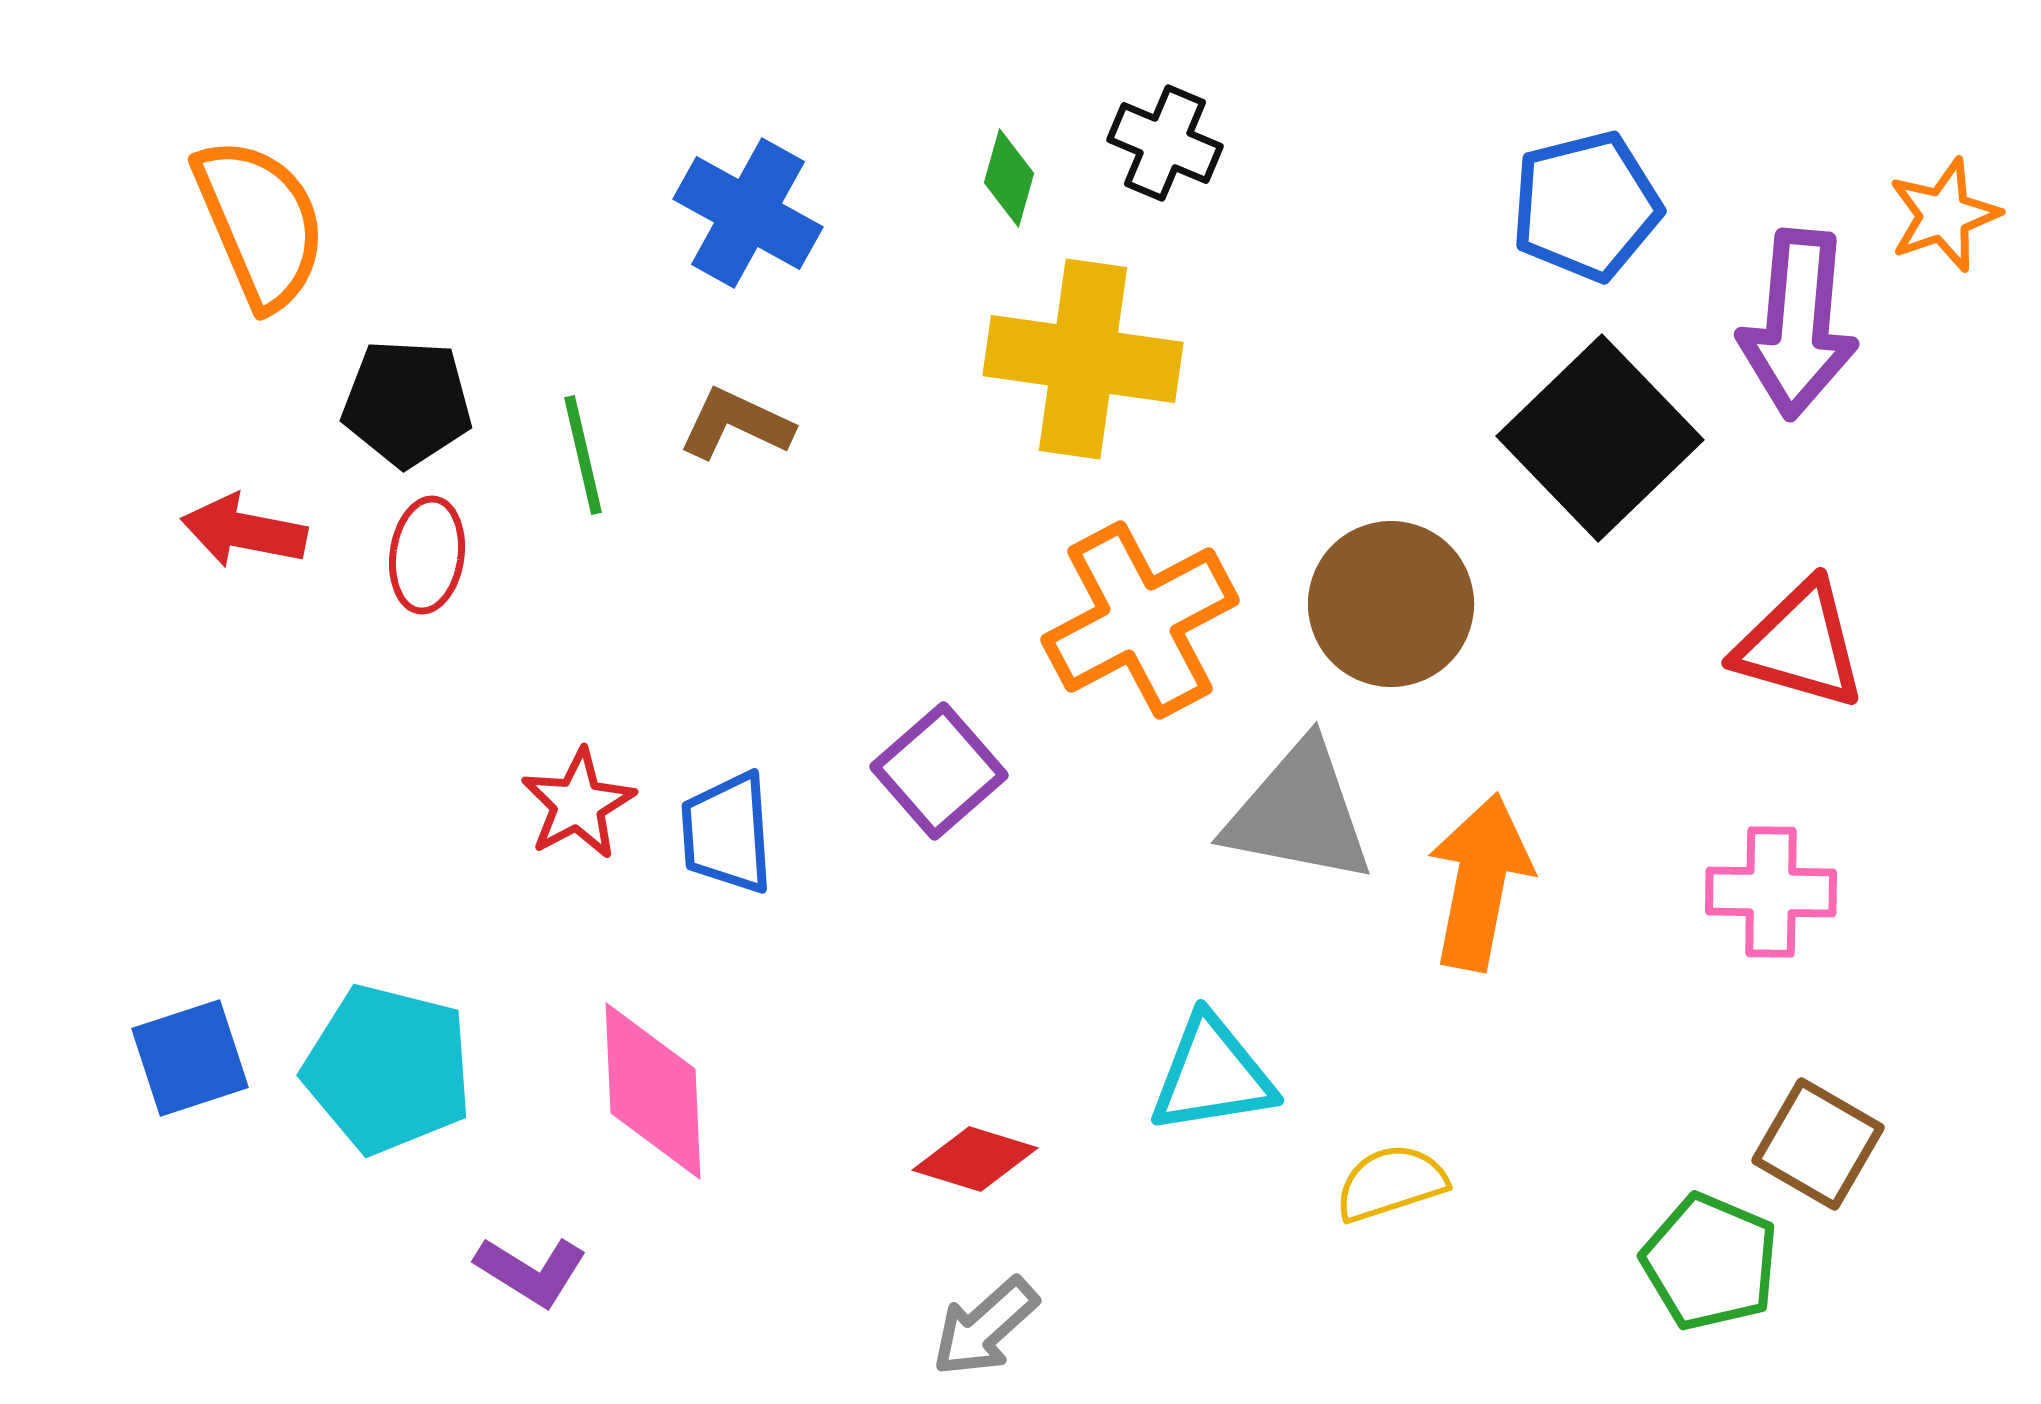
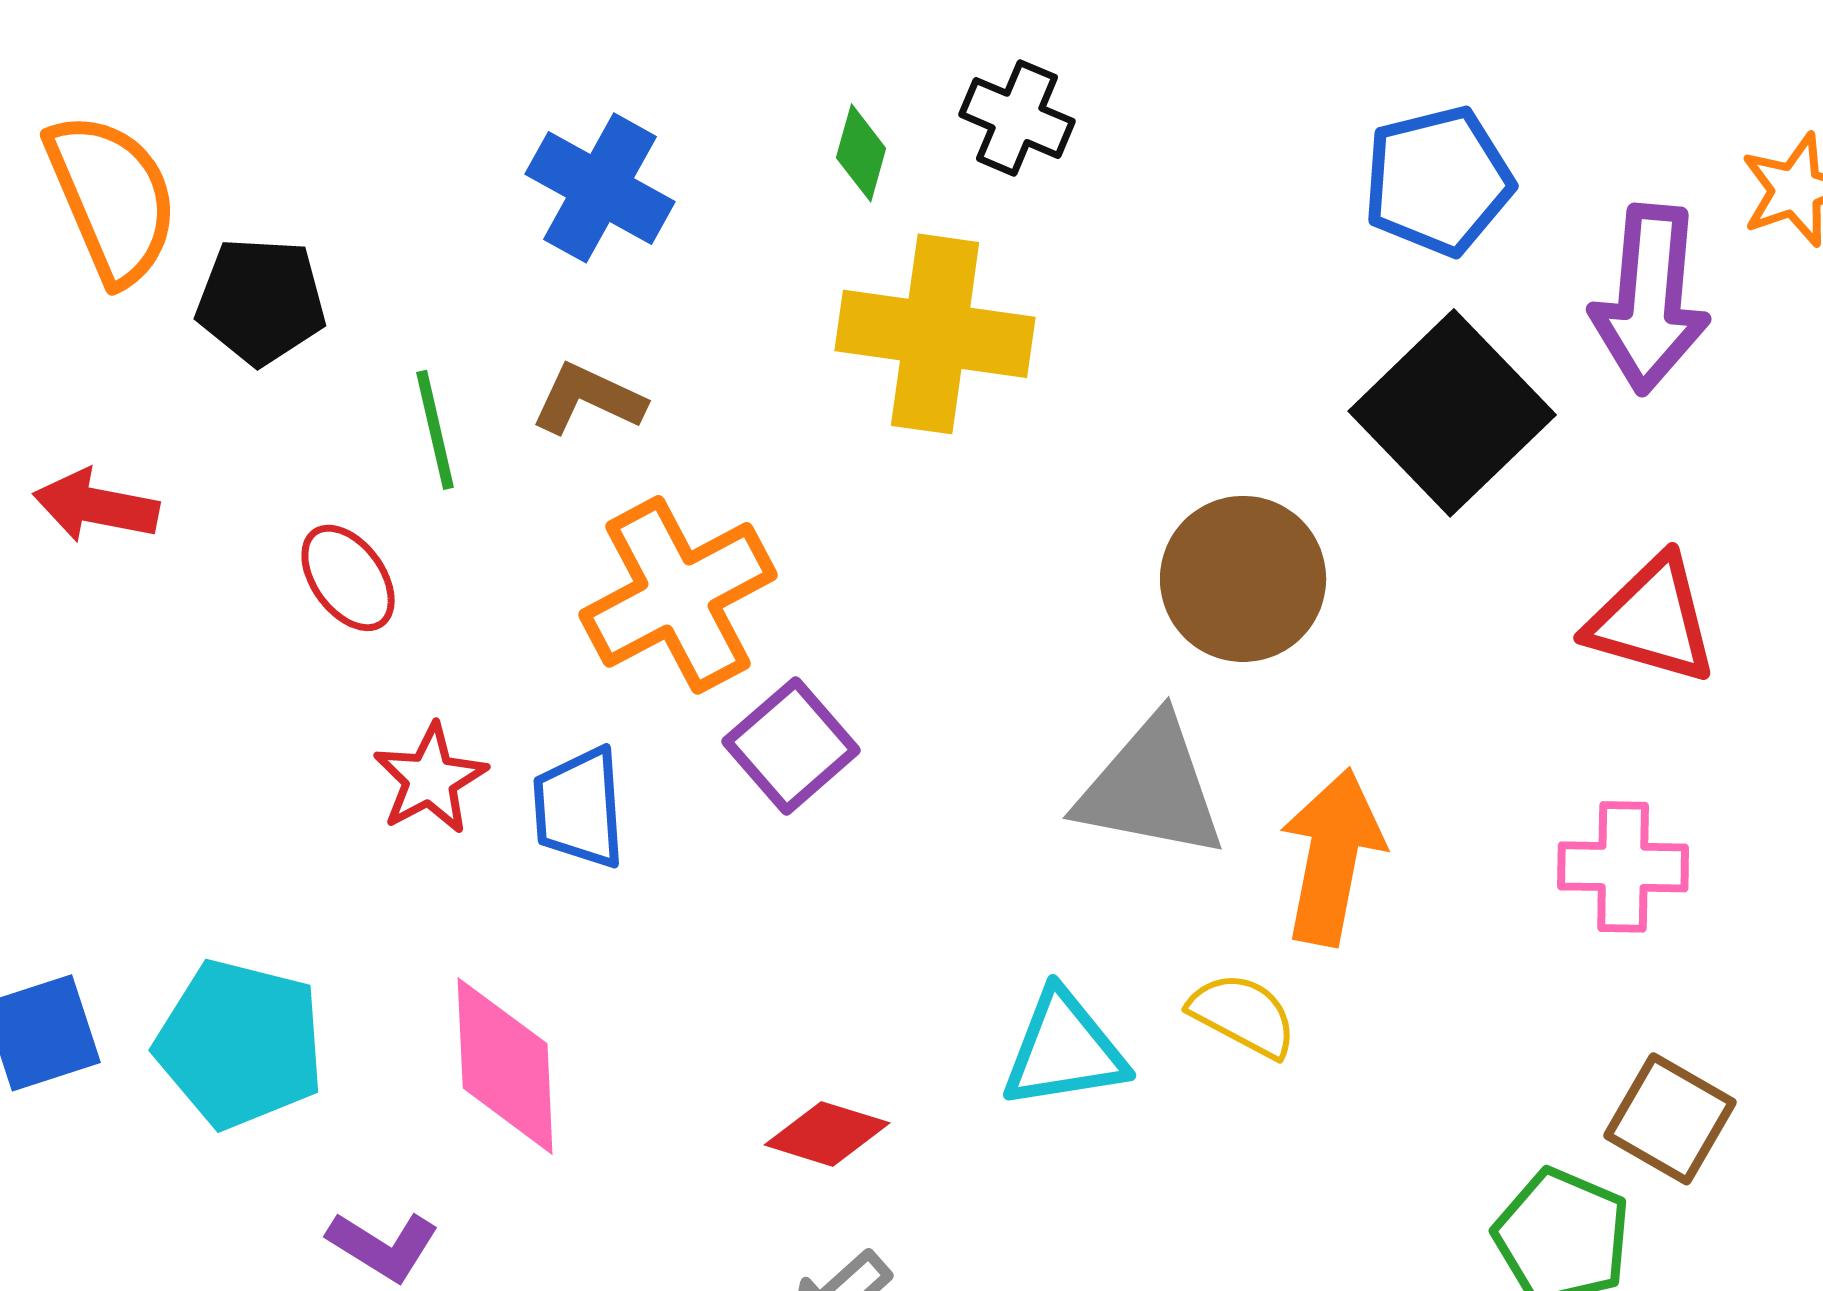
black pentagon: (407, 403) -> (261, 301), moved
red ellipse: (427, 555) -> (348, 578), moved, turned -44
orange cross: (1140, 620) -> (678, 595), moved
yellow semicircle: (1391, 1183) -> (1243, 1015), moved, turned 46

